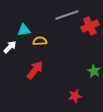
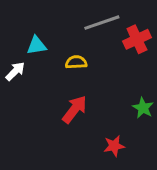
yellow semicircle: (40, 41) -> (76, 62), moved
red arrow: (35, 70) -> (75, 109), moved

